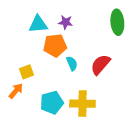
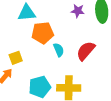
purple star: (66, 22) -> (78, 11), moved

